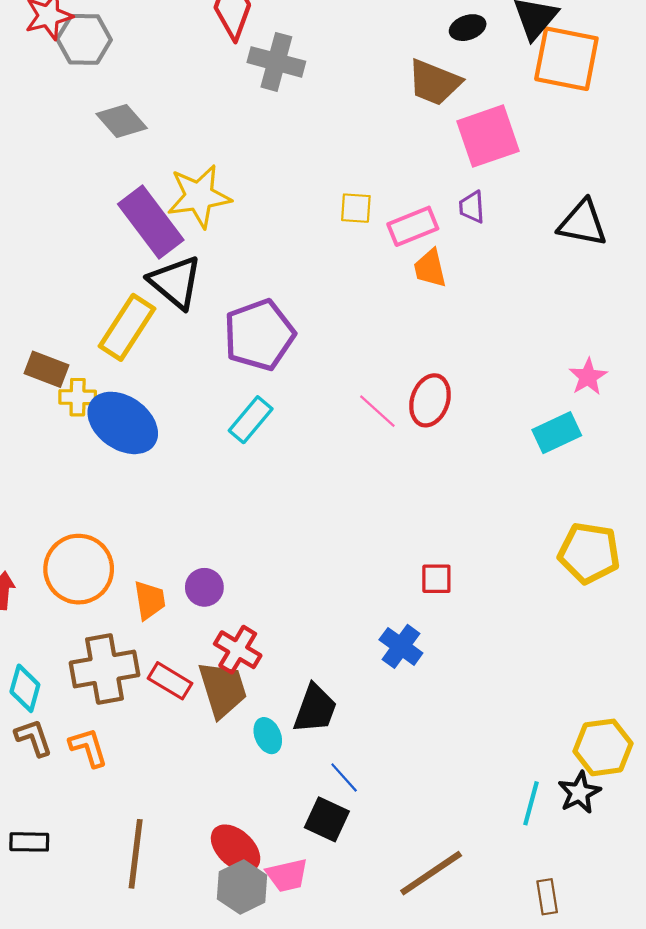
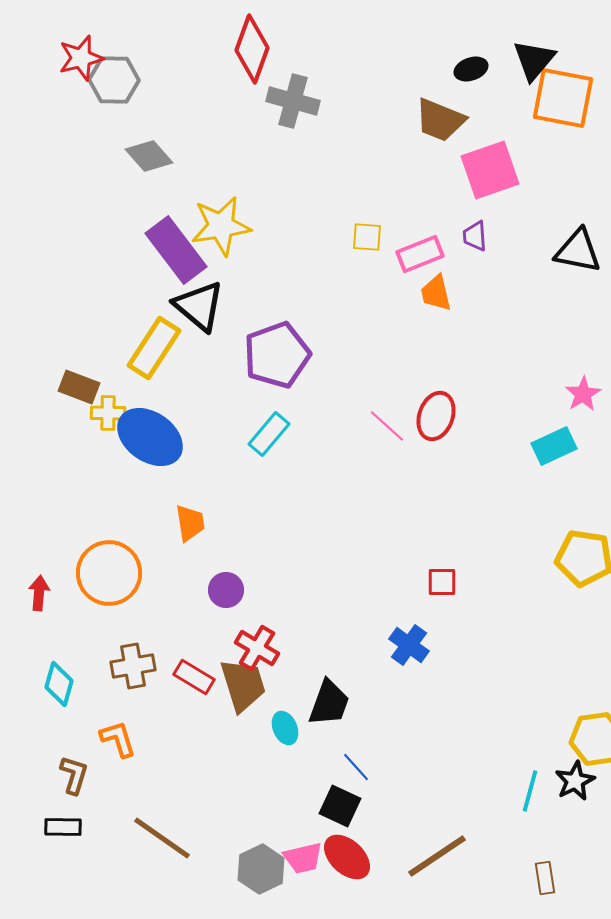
orange trapezoid: (150, 600) -> (190, 523), moved
brown cross: (104, 669) -> (133, 666), size x0.7
brown L-shape: (34, 738) -> (74, 775), moved, turned 36
red ellipse: (236, 848) -> (347, 857), moved
brown line: (136, 854) -> (162, 838), turned -62

